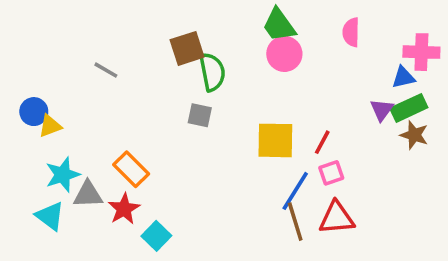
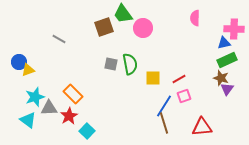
green trapezoid: (279, 25) -> (123, 14), moved
pink circle: (284, 54) -> (143, 28), moved
green semicircle: (212, 72) -> (130, 64), moved
purple triangle: (382, 110) -> (227, 89), moved
brown star: (414, 135) -> (221, 78), moved
yellow square: (275, 140) -> (153, 78), size x0.7
red line: (322, 142) -> (179, 79), turned 32
red triangle: (337, 218) -> (202, 127), moved

